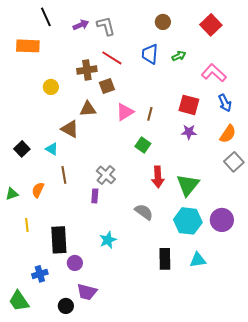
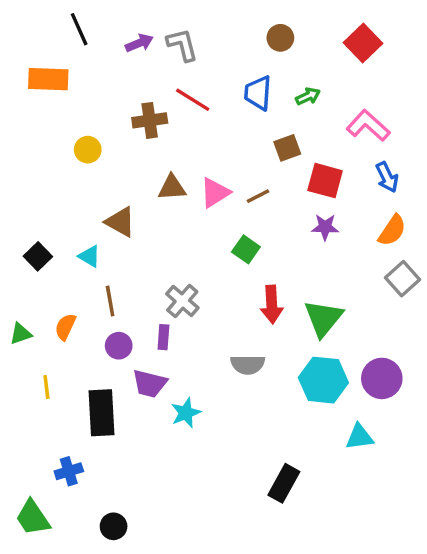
brown square: (107, 86) -> (287, 148), moved
brown triangle: (88, 109) -> (172, 187), moved
brown line: (150, 114) -> (258, 196), turned 48
gray semicircle: (144, 212) -> (248, 365), turned 144
black rectangle: (165, 259) -> (284, 483), moved, turned 30
cyan triangle: (198, 260) -> (359, 437), moved
purple circle: (75, 263) -> (119, 346), moved
purple trapezoid: (87, 292) -> (150, 384), moved

